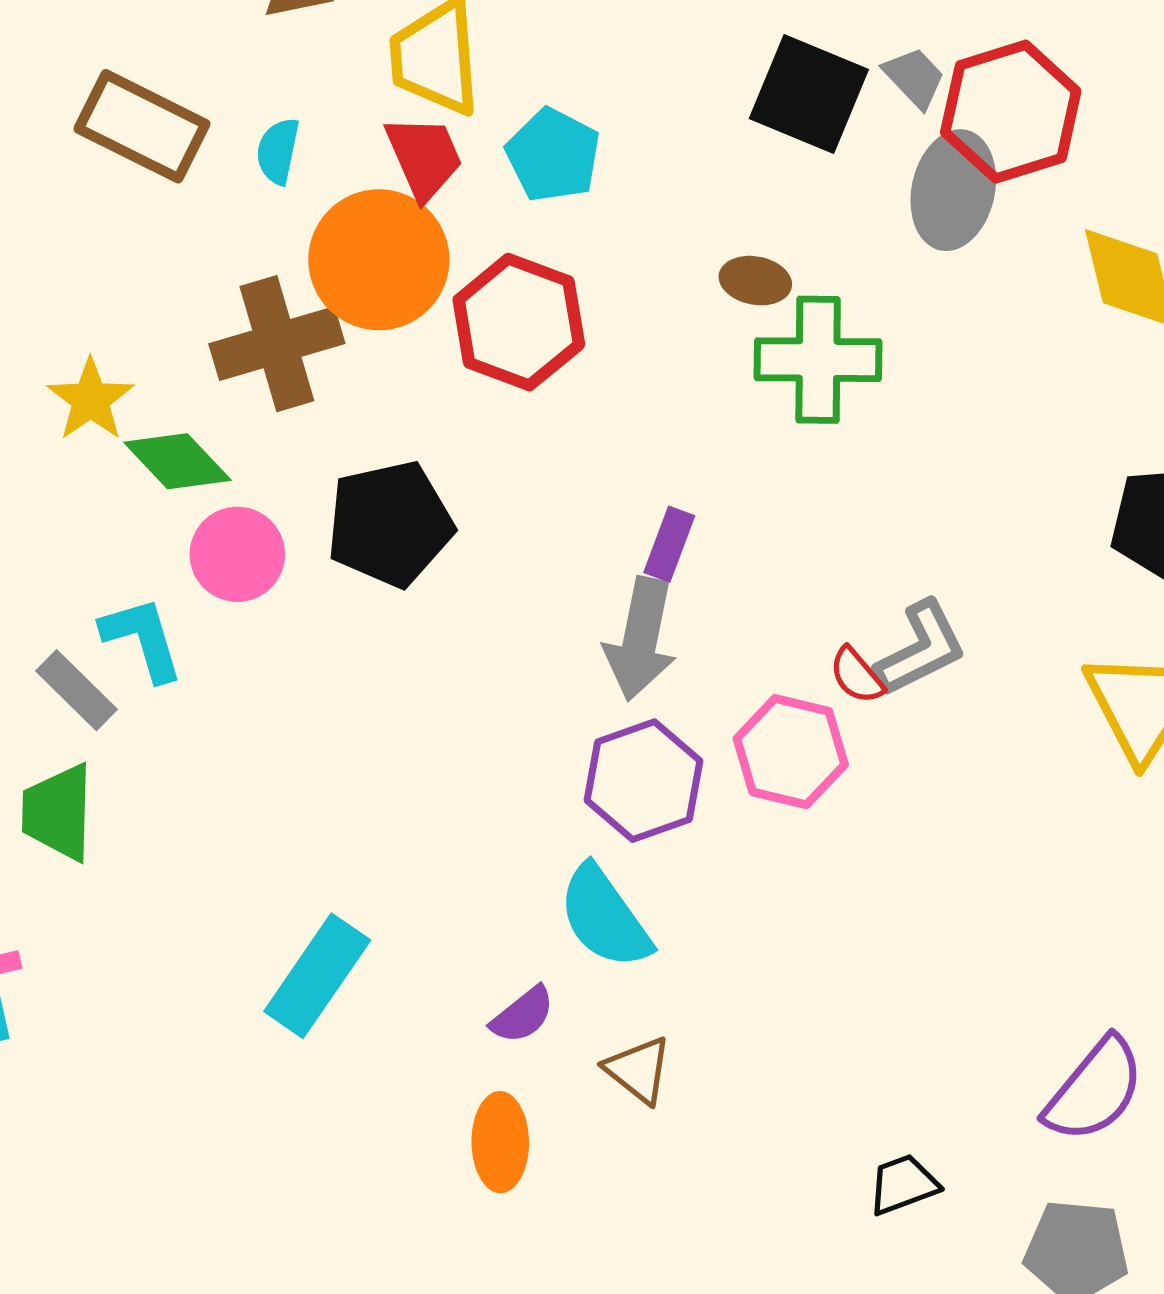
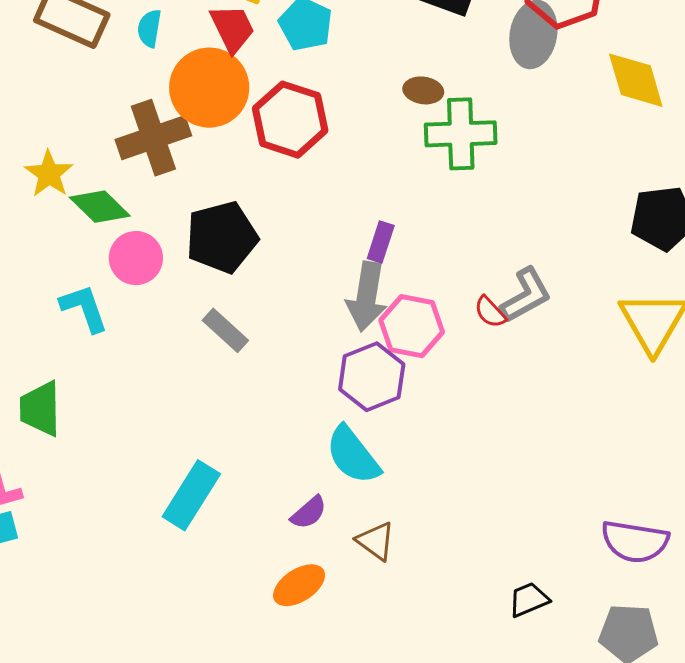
gray rectangle: (76, 690) -> (225, 330), moved
pink hexagon: (791, 752) -> (412, 326), moved
purple semicircle: (1094, 1090) -> (635, 541), turned 62
orange ellipse: (500, 1142) -> (299, 585), turned 60

